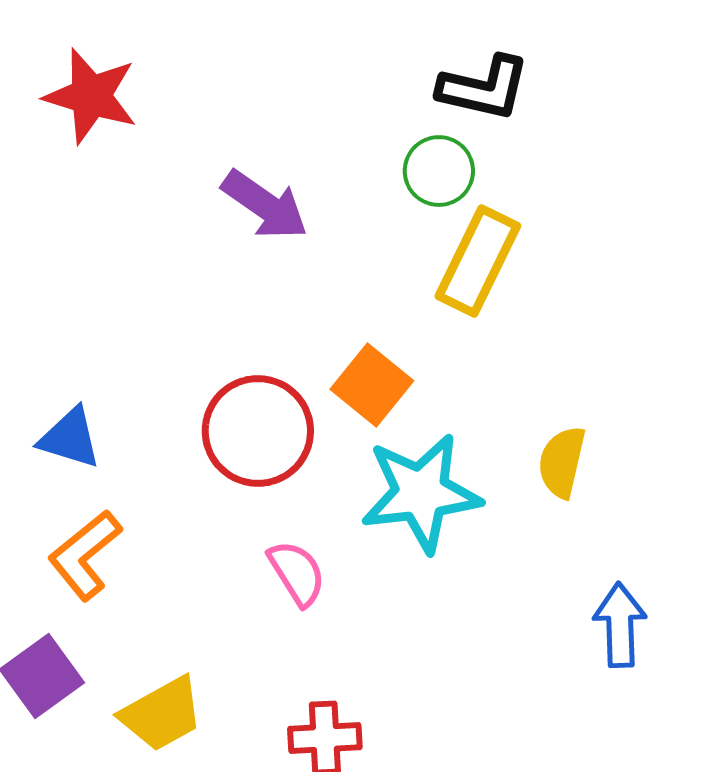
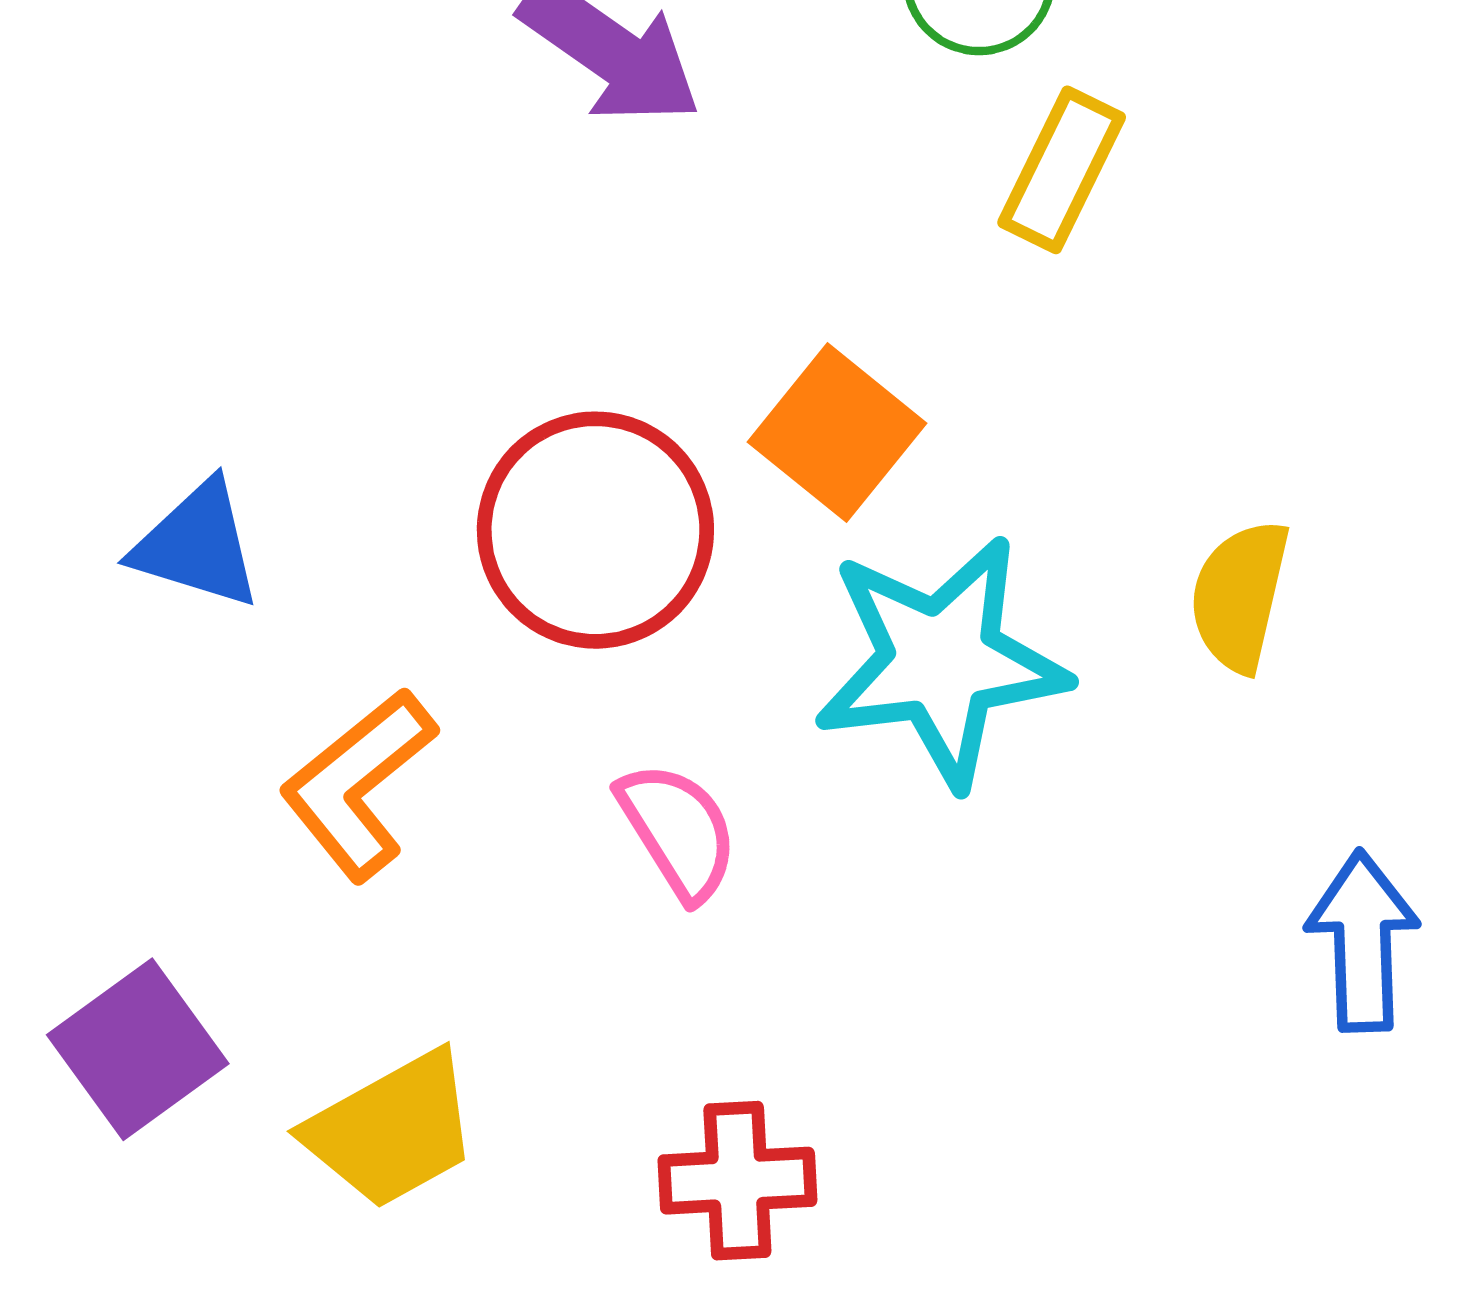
yellow rectangle: (478, 261) -> (1062, 170), size x0.7
orange L-shape: (85, 555) -> (358, 784), moved

